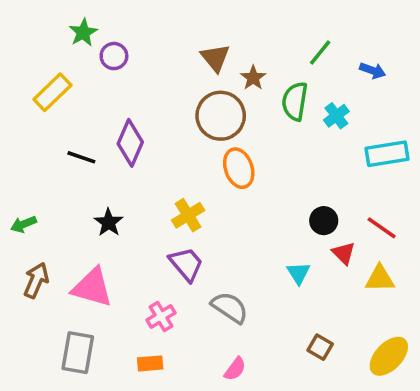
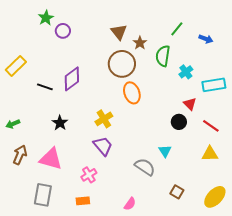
yellow rectangle: (52, 92) -> (16, 66), moved
cyan cross: (336, 116) -> (186, 72), moved
purple diamond: (130, 143) -> (72, 79), turned 30
red triangle: (344, 253) -> (190, 104), moved
gray semicircle: (230, 307) -> (145, 167), moved

